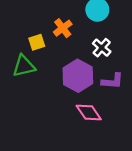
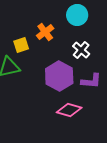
pink diamond: (89, 112) -> (69, 110), turned -40

